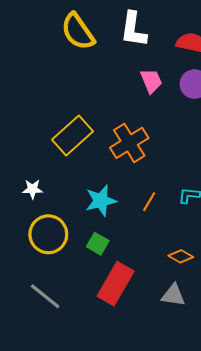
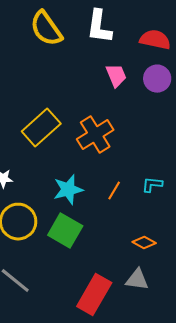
green square: (98, 244) -> (65, 231), size x1.6
red rectangle: (116, 284) -> (94, 295), moved

